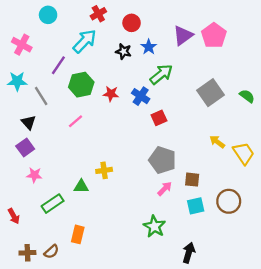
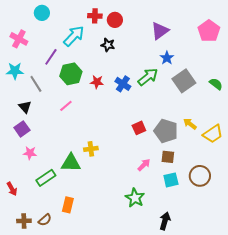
red cross: (98, 14) -> (95, 16), moved, turned 32
pink pentagon: (214, 35) -> (209, 31), moved
blue star: (149, 47) -> (167, 58), moved
green arrow: (161, 74) -> (148, 77), moved
red square: (159, 118) -> (139, 128), moved
yellow trapezoid: (244, 153) -> (213, 134), turned 90
gray pentagon: (162, 160) -> (166, 131), moved
green triangle: (81, 186) -> (71, 163), size x1.5

